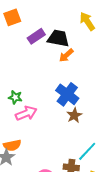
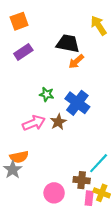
purple rectangle: (36, 36) -> (23, 52), moved
green star: (15, 97) -> (47, 94), moved
brown star: (74, 115) -> (58, 122), moved

